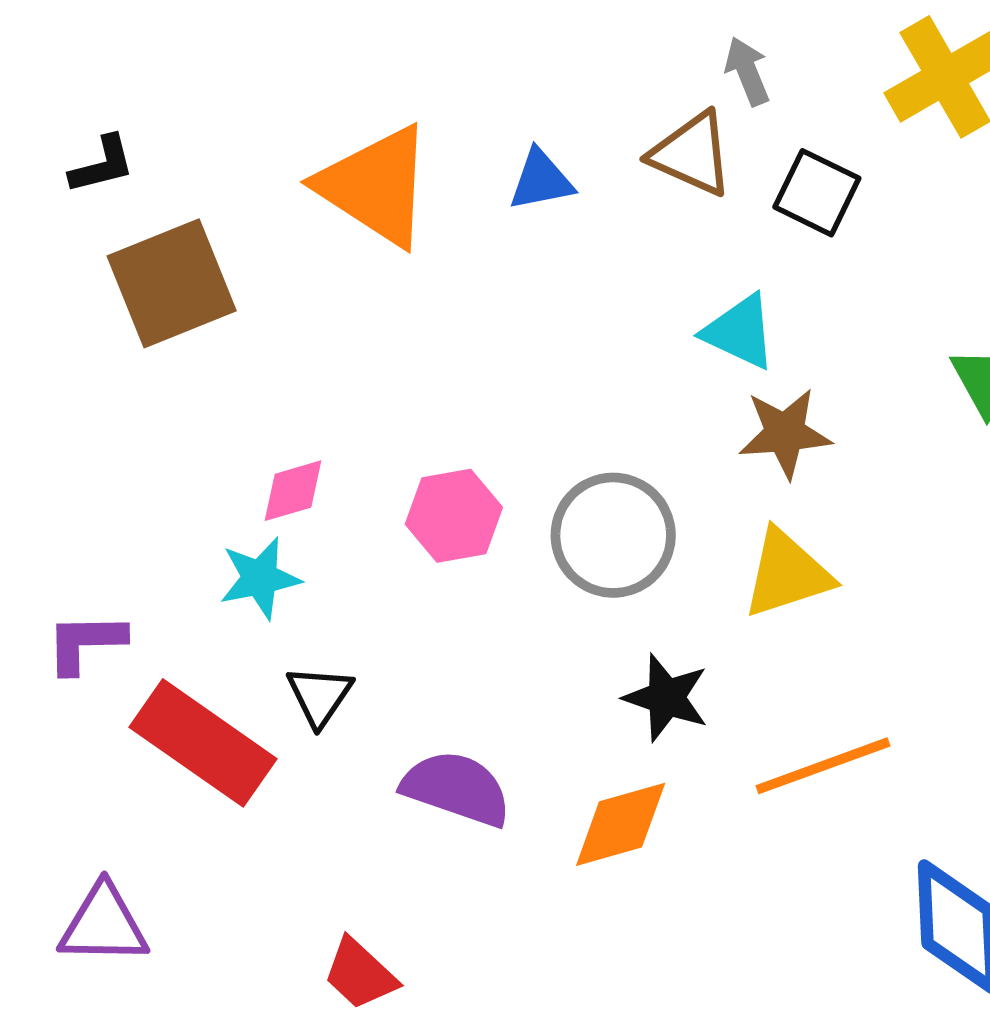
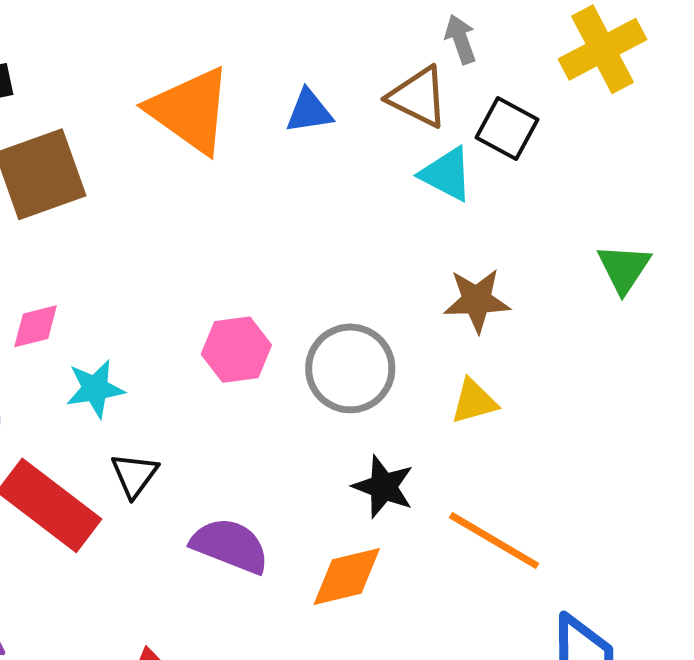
cyan triangle: (740, 332) -> (447, 174), moved
pink diamond: (293, 491) -> (36, 326), moved
yellow triangle: (787, 574) -> (474, 401), size x0.7
orange line: (823, 766) -> (494, 540), turned 48

